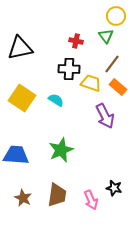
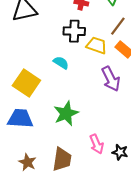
yellow square: (22, 98) -> (26, 83), moved
pink arrow: (91, 200) -> (97, 144), moved

